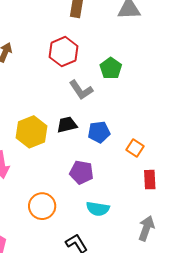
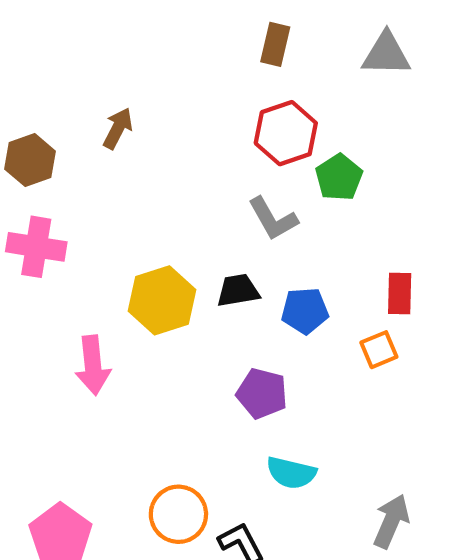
red hexagon: (63, 52) -> (286, 133), moved
orange square: (135, 148) -> (379, 350), turned 30
red rectangle: (150, 180) -> (400, 293), moved
orange circle: (42, 206) -> (178, 514), moved

